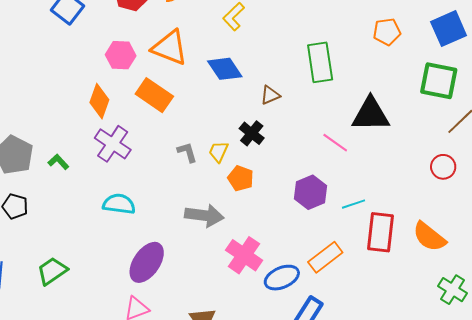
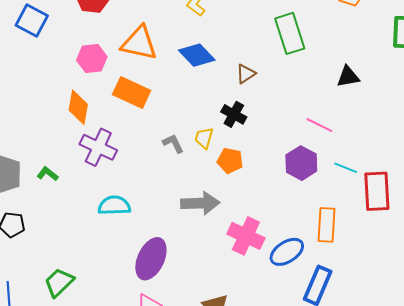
black triangle: (371, 114) -> (348, 77), size x0.6
pink line: (335, 143) -> (319, 125), moved
cyan line: (353, 204) -> (346, 168), turned 50
orange rectangle: (325, 257) -> (327, 225), turned -40

